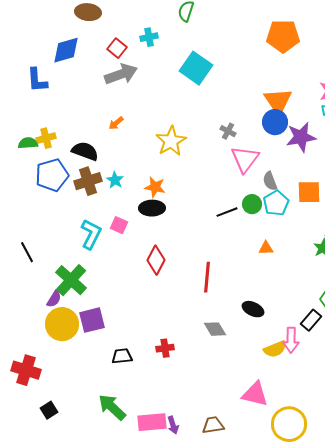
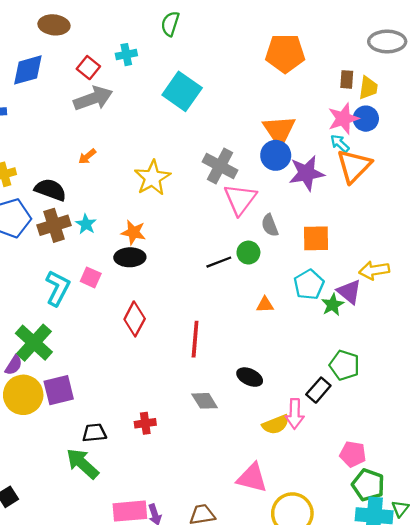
gray cross: (228, 131) -> (220, 166), size x1.8
cyan pentagon: (276, 203) -> (309, 285), moved
green arrow: (112, 407) -> (82, 464), moved

